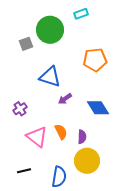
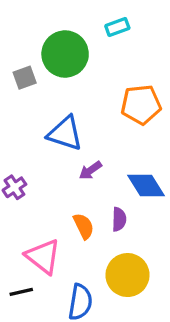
pink triangle: (37, 137) -> (43, 256), moved
purple semicircle: (82, 137) -> (119, 219), moved

